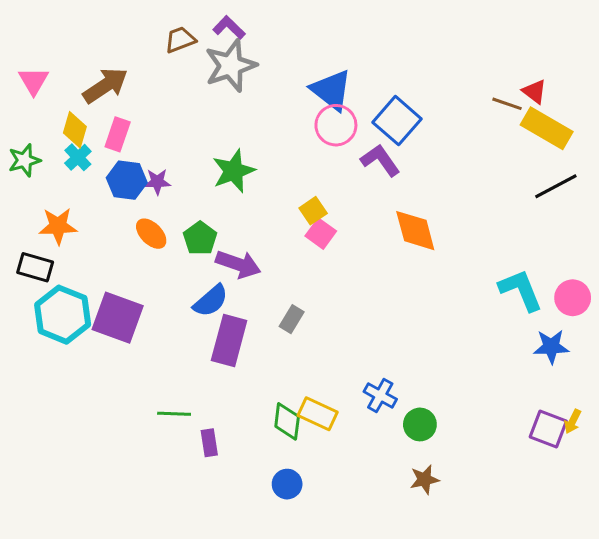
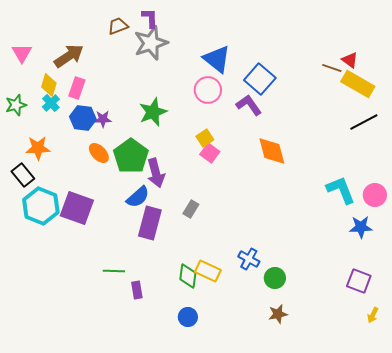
purple L-shape: (229, 27) -> (150, 18), turned 45
pink circle: (336, 125) -> (208, 90), moved
green pentagon: (200, 238) -> (131, 156), size x1.6
purple arrow: (238, 264) -> (156, 173), turned 56
black rectangle: (35, 267) -> (23, 175), turned 35
yellow arrow: (573, 421) -> (373, 315), moved

